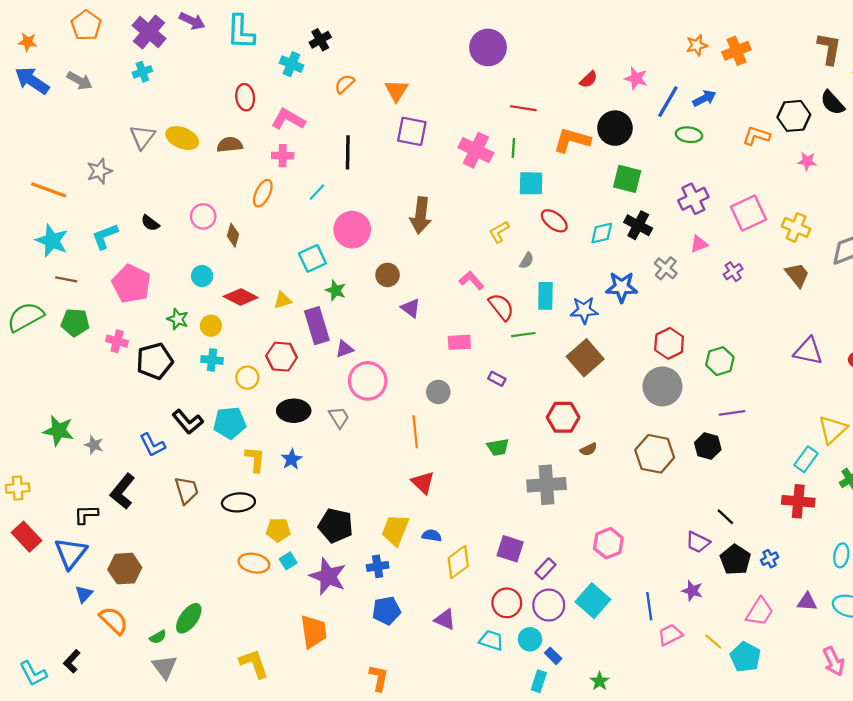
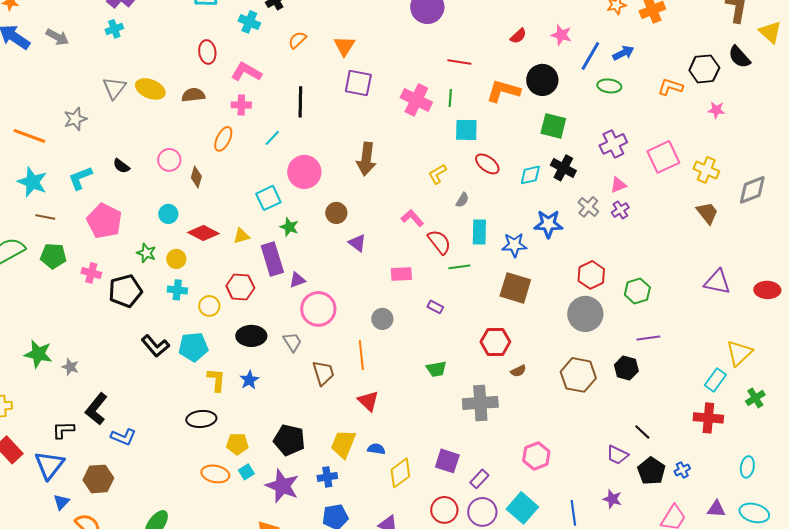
purple cross: (733, 272) -> (620, 210), moved
brown square: (585, 358) -> (515, 288), turned -32
blue L-shape: (152, 445) -> (123, 437), moved, turned -40
brown trapezoid: (187, 490) -> (323, 373), moved

